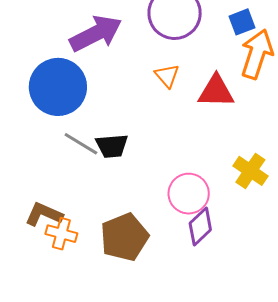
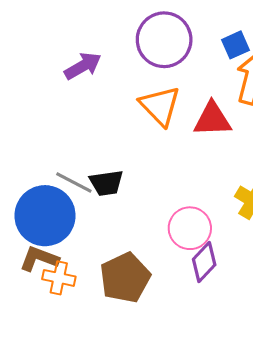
purple arrow: (96, 34) -> (83, 66), size x0.7
orange triangle: (167, 76) -> (160, 106), size x1.6
blue circle: (58, 87) -> (45, 216), moved

